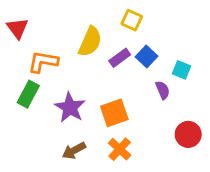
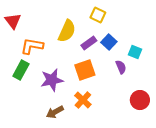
purple star: (70, 108) -> (52, 80), turned 30
orange square: (114, 113) -> (85, 70), moved
orange cross: (120, 149) -> (83, 100), moved

